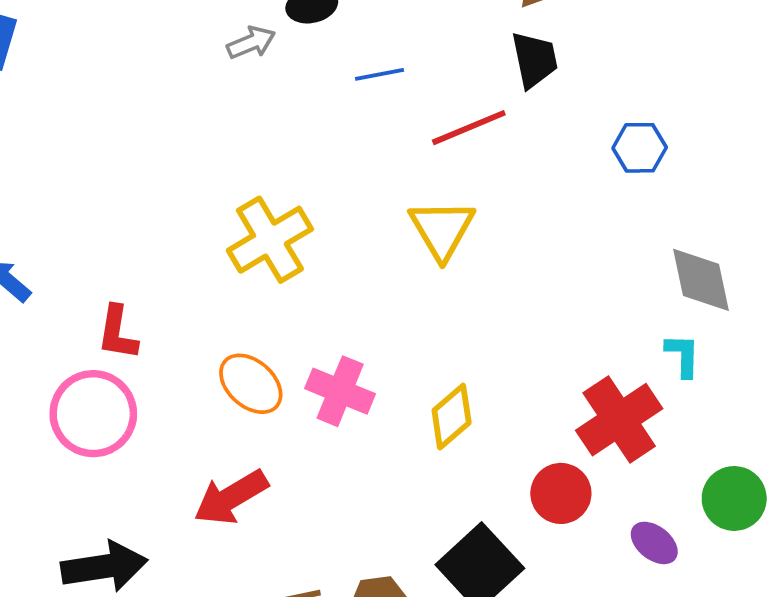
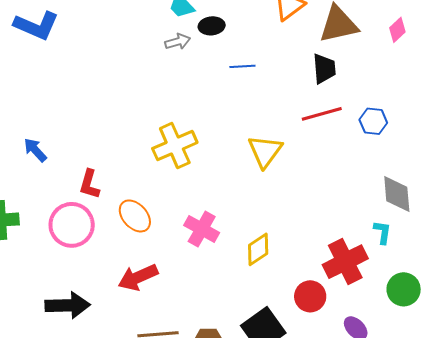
red line: (469, 128) -> (322, 114), moved
orange ellipse: (251, 384) -> (135, 216), moved
green circle: (734, 498) -> (404, 289), moved

